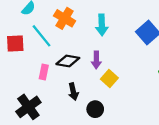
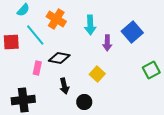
purple arrow: (96, 60) -> (107, 43), moved
black cross: (28, 107) -> (23, 100), turned 30

